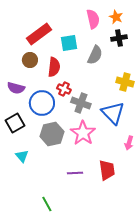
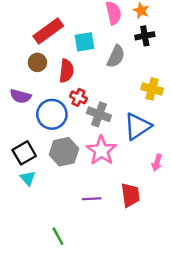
blue triangle: (113, 113) -> (138, 126), turned 40
black square: (15, 123) -> (24, 153), moved

